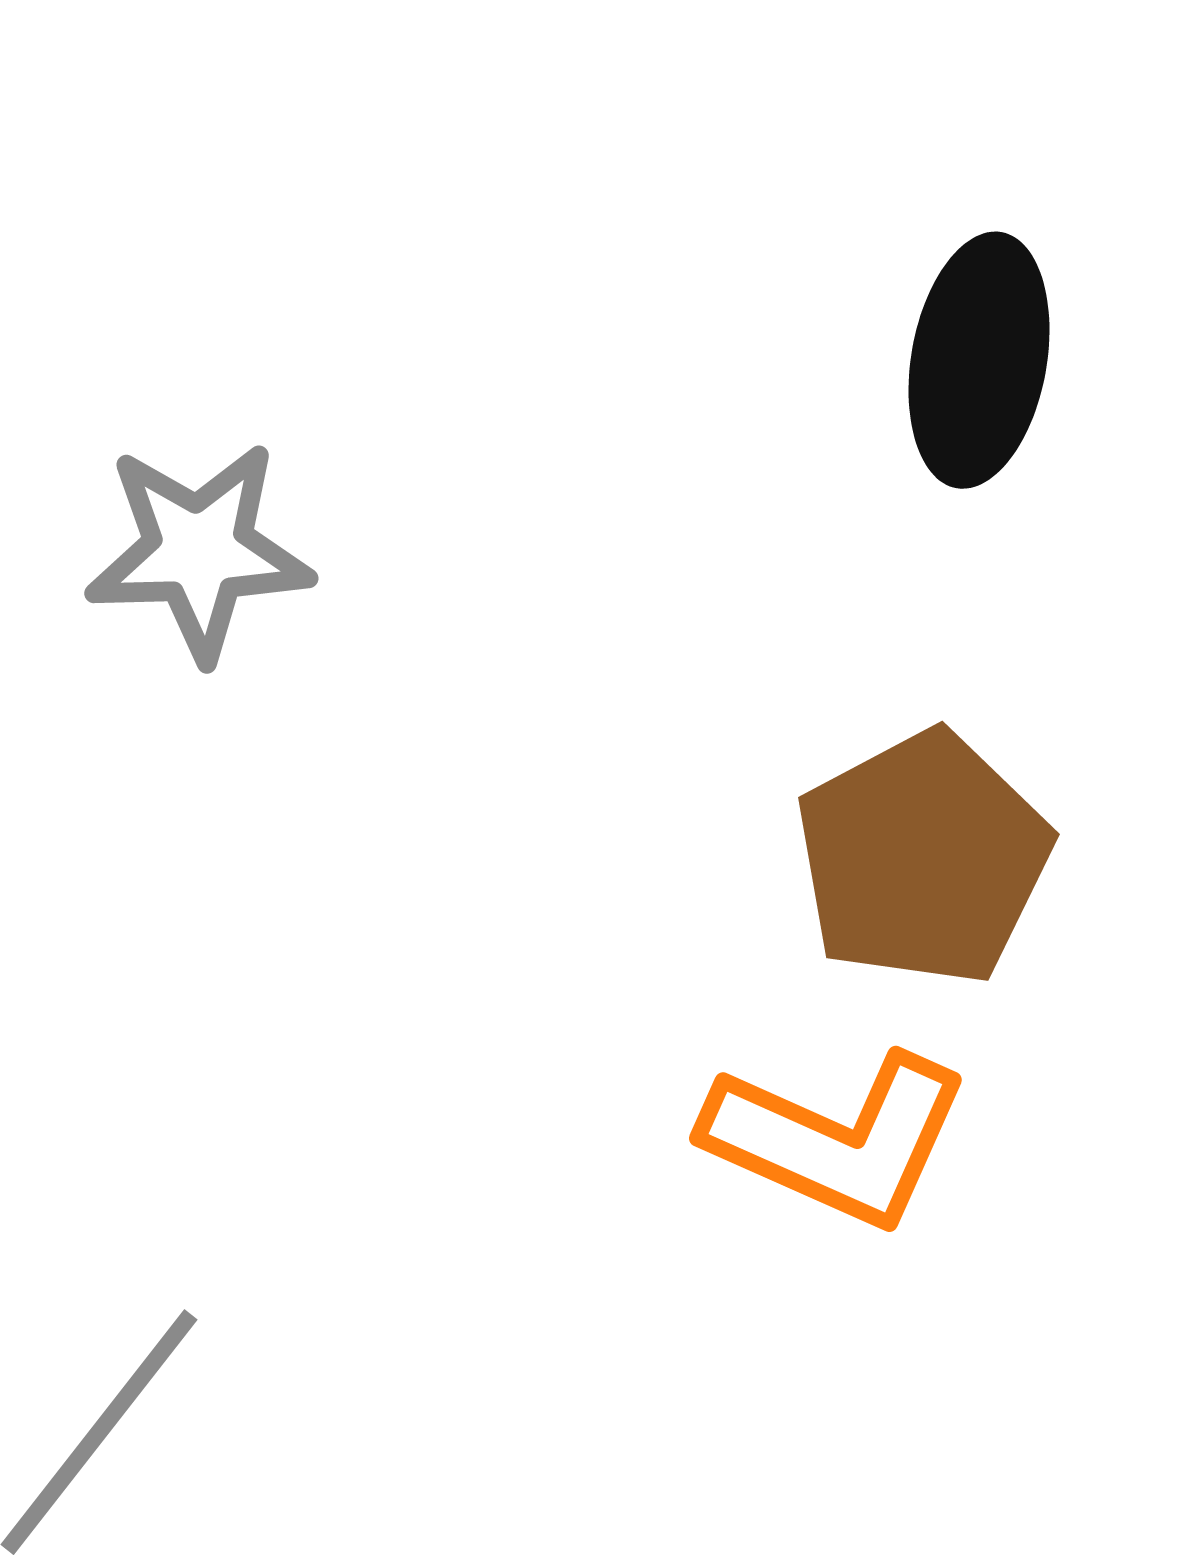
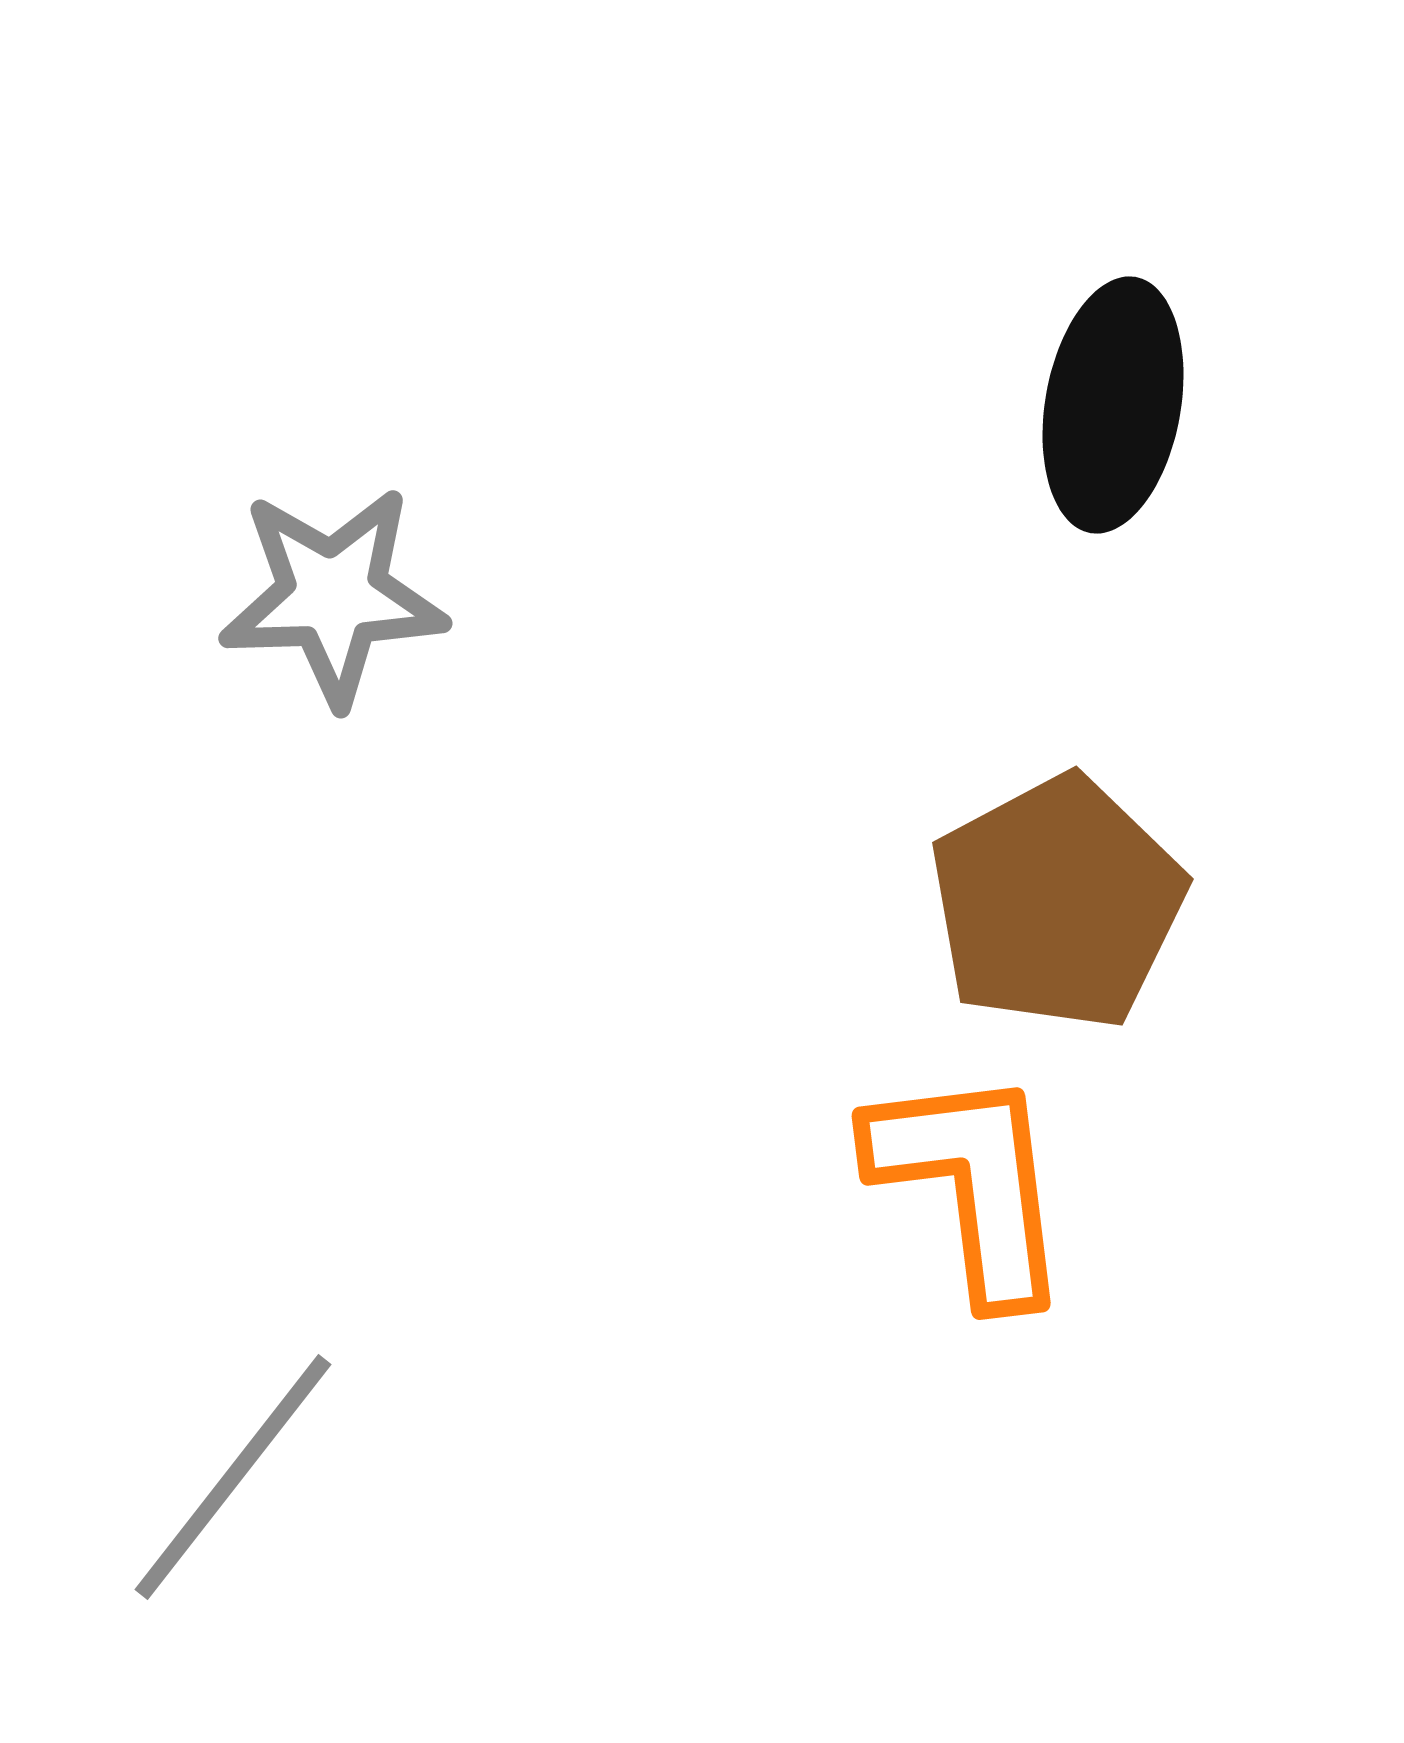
orange L-shape: (837, 1139) -> (971, 1184), turned -121

